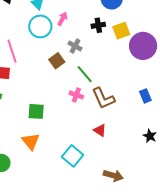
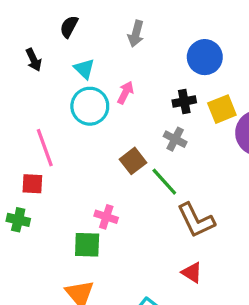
gray cross: (75, 46) -> (175, 139), moved
brown square: (57, 61) -> (133, 161), moved
pink cross: (76, 95) -> (106, 217), moved

